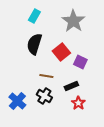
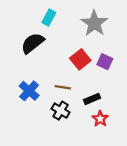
black semicircle: (34, 44) -> (33, 43), moved, turned 35
purple square: (80, 62) -> (105, 62), moved
blue cross: (17, 101) -> (29, 91), moved

